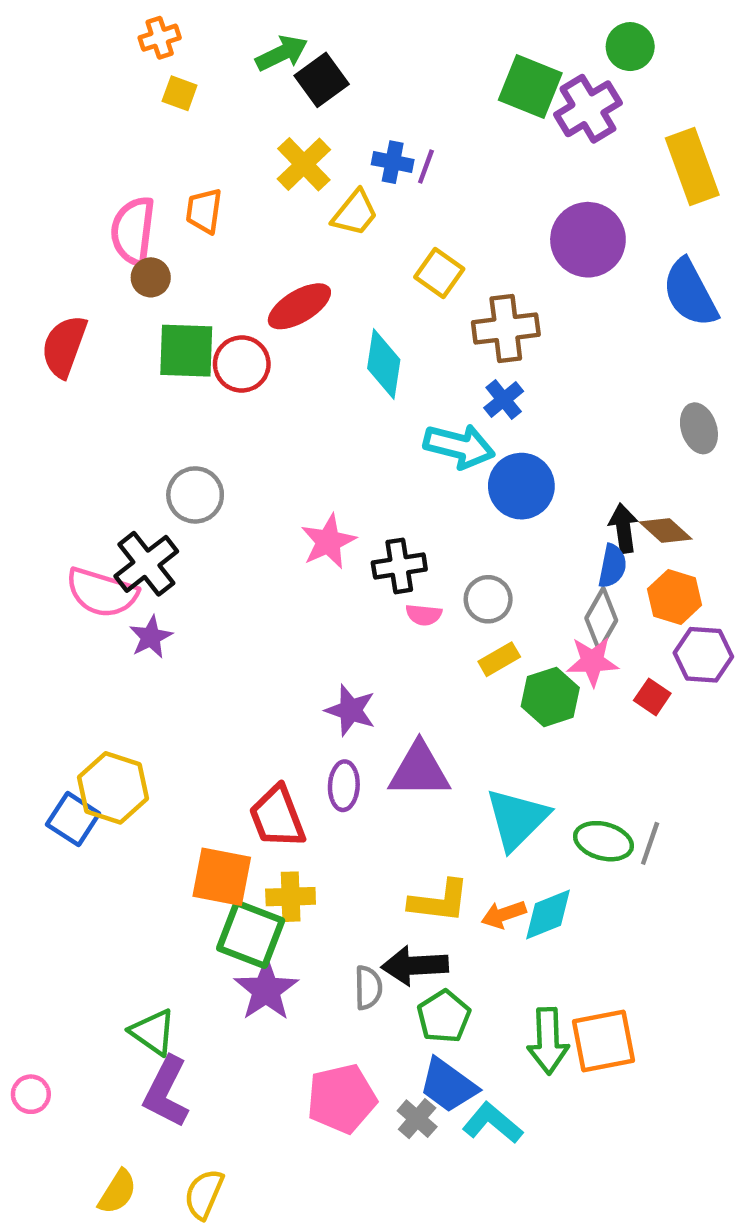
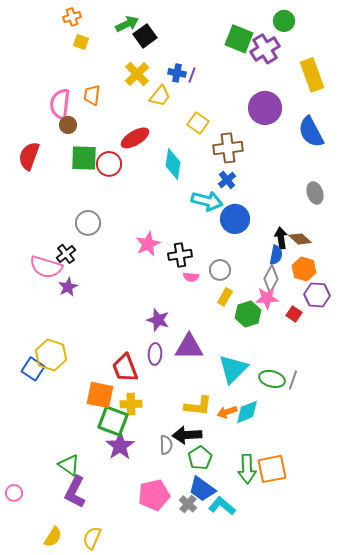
black cross: (146, 564) -> (66, 254), size x0.7
yellow rectangle: (499, 659) -> (225, 297), turned -30

